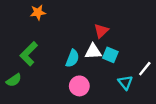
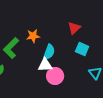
orange star: (38, 12) -> (33, 36), moved
white triangle: (93, 51) -> (45, 65), moved

